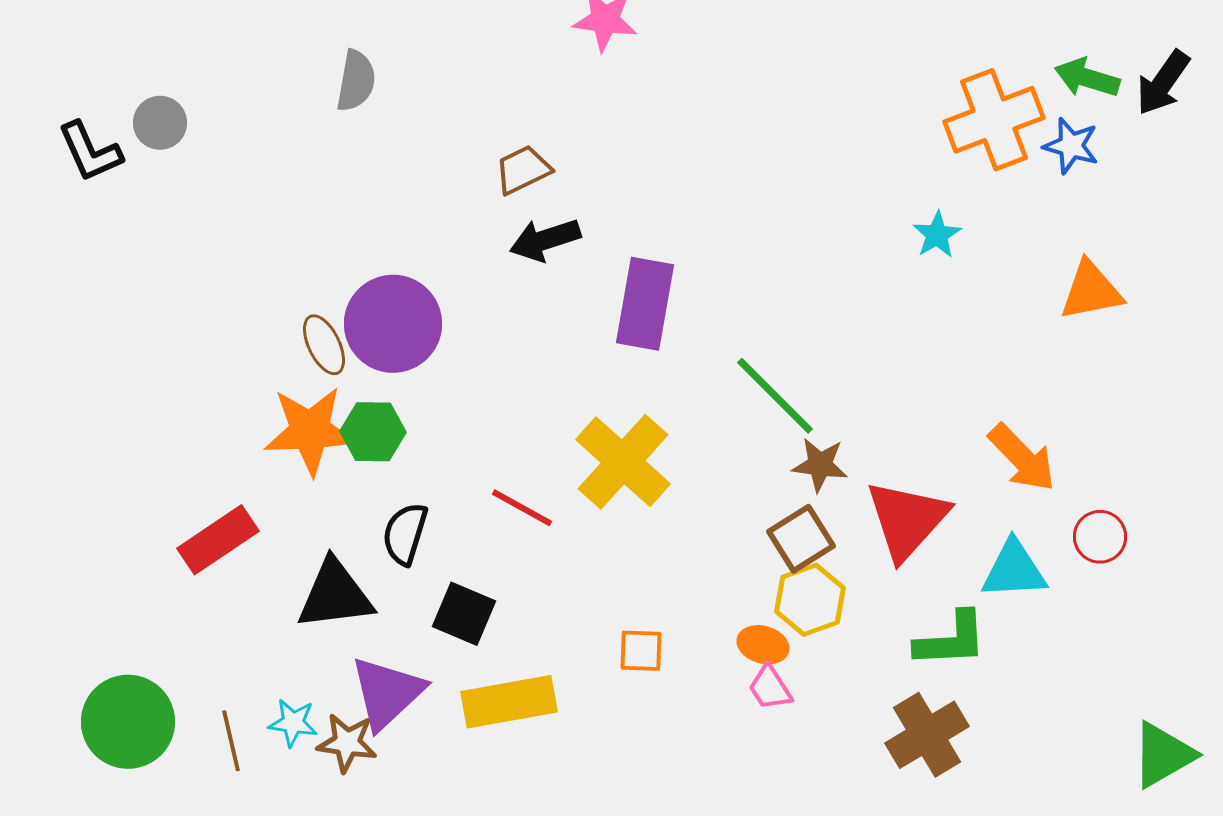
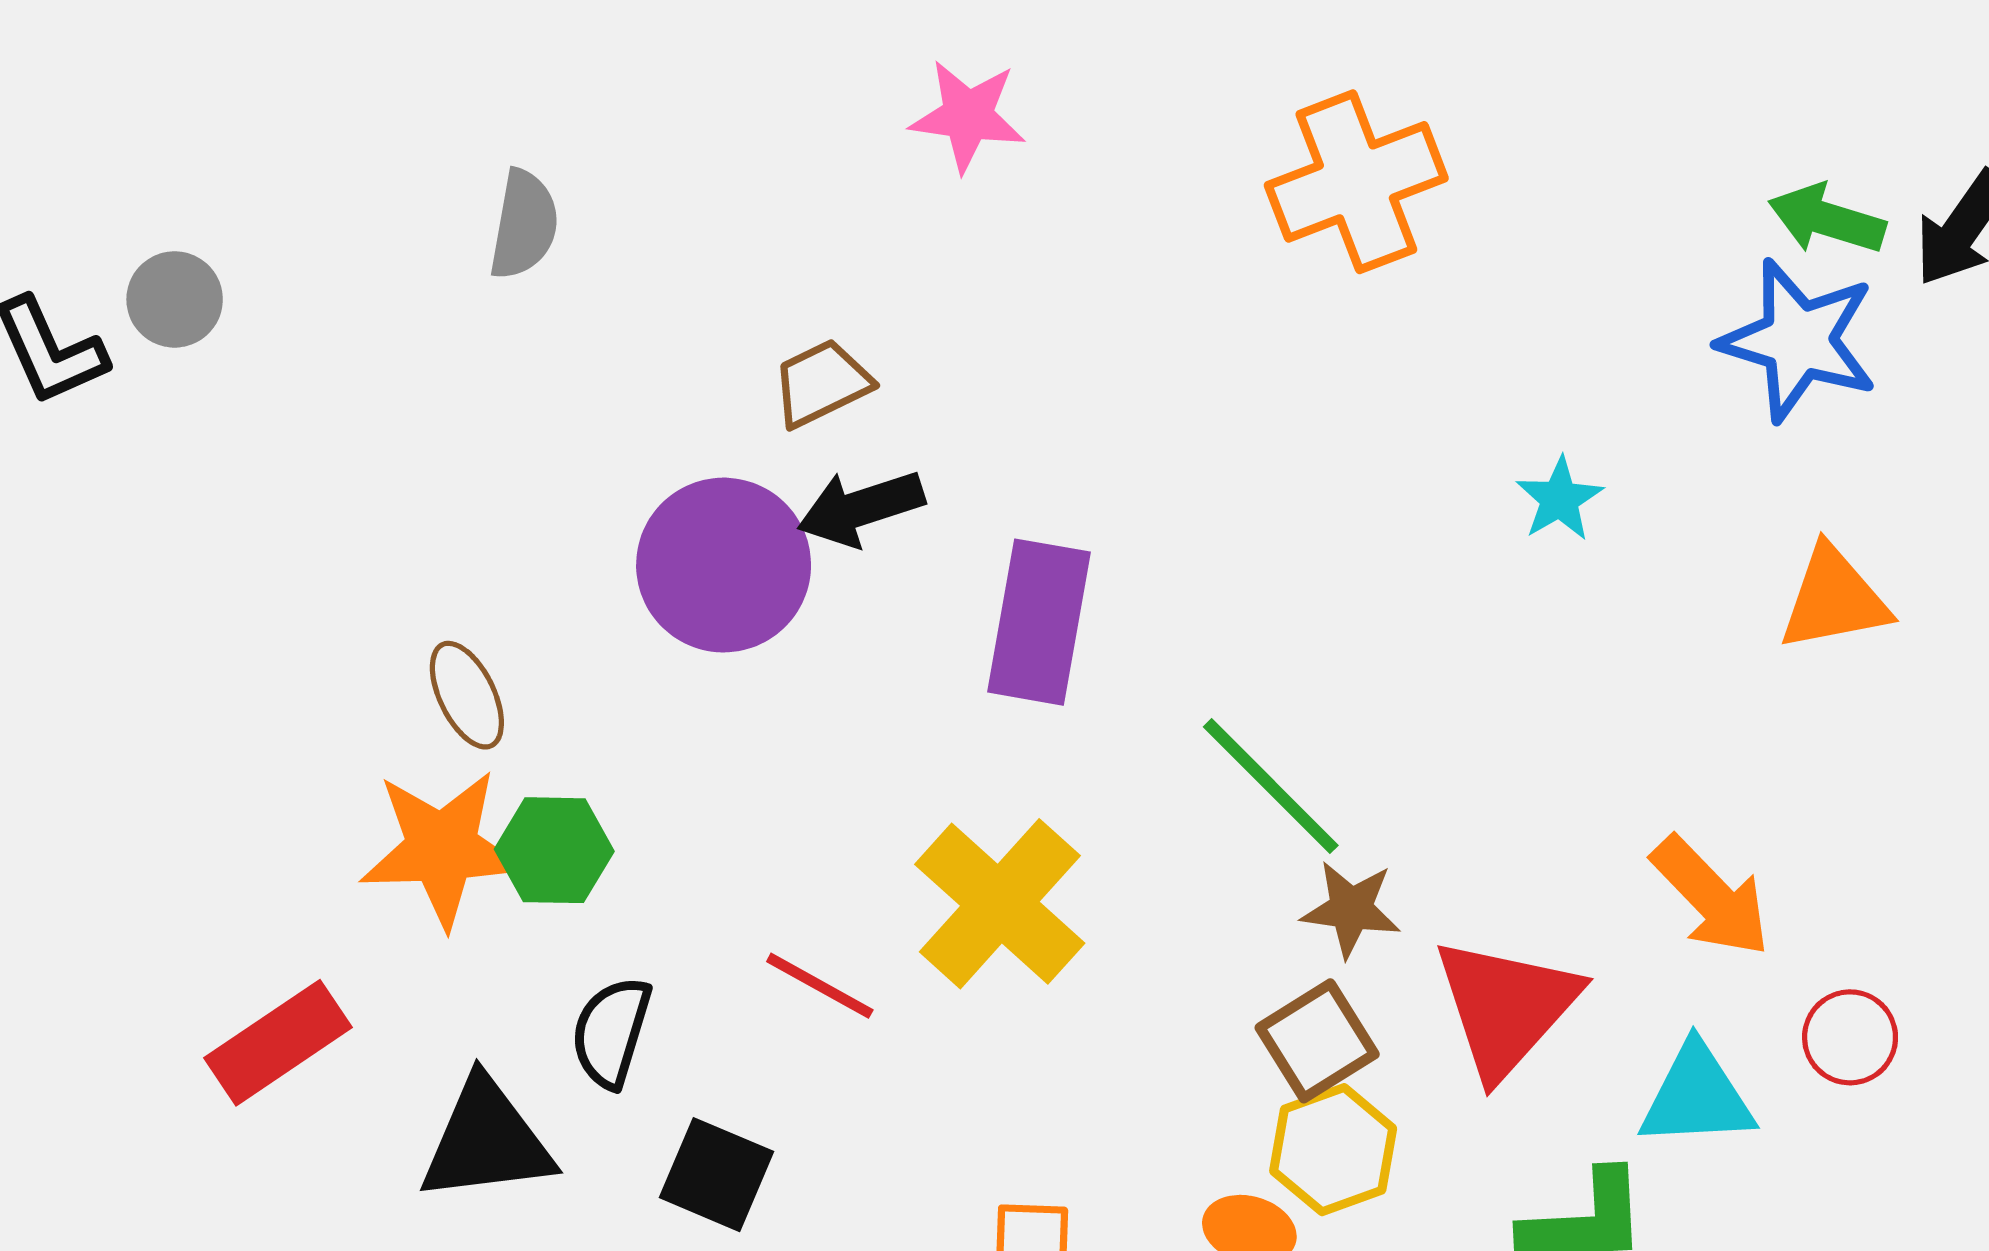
orange cross: (994, 120) -> (1356, 182), moved
blue star: (1071, 146) -> (1798, 340), size x1.6
purple circle: (393, 324) -> (724, 565), moved

